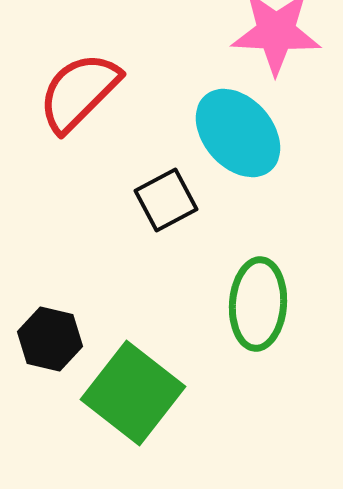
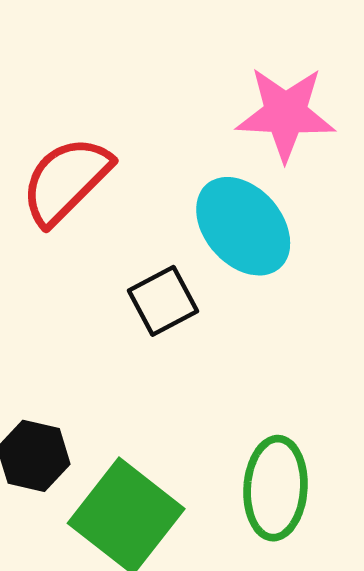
green ellipse: (258, 304) -> (275, 488), moved

